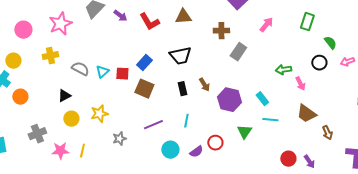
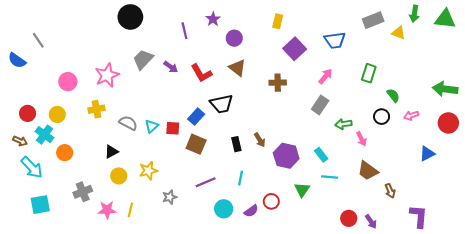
brown triangle: (183, 17) -> (237, 68), turned 42
gray rectangle: (238, 52) -> (320, 105), moved
black trapezoid: (180, 56) -> (222, 104), moved

